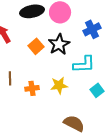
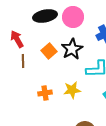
brown line: (10, 78) -> (23, 61), moved

